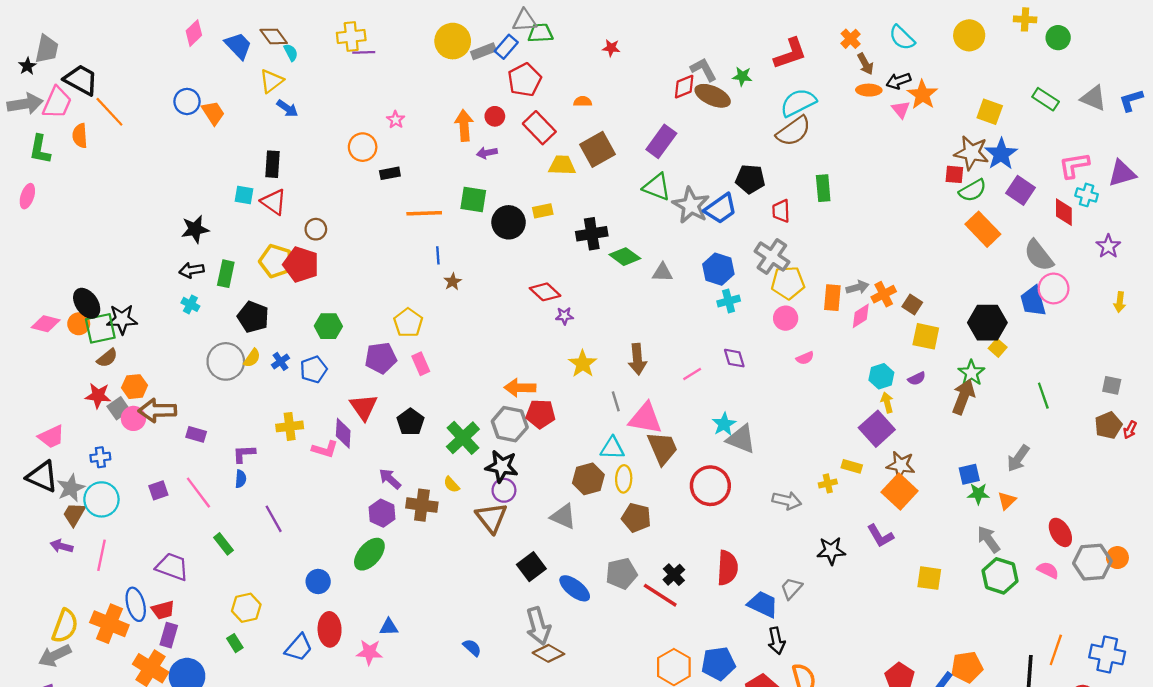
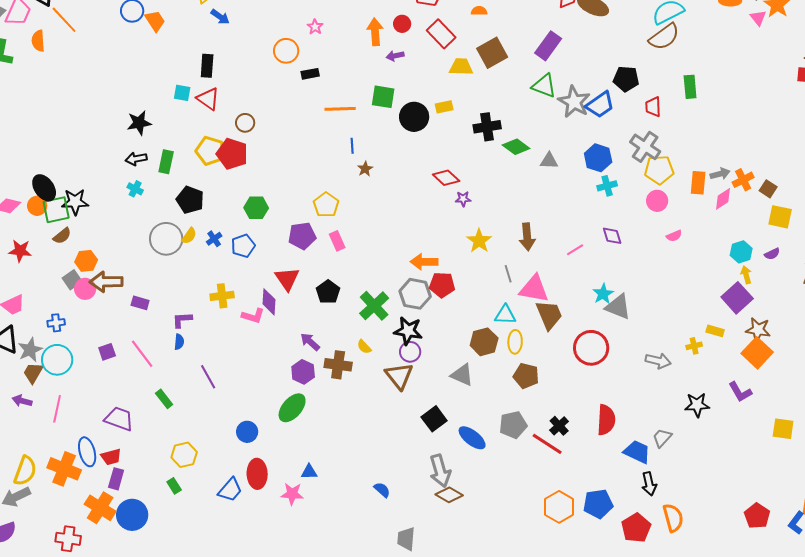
red star: (98, 396) -> (20, 251), moved

